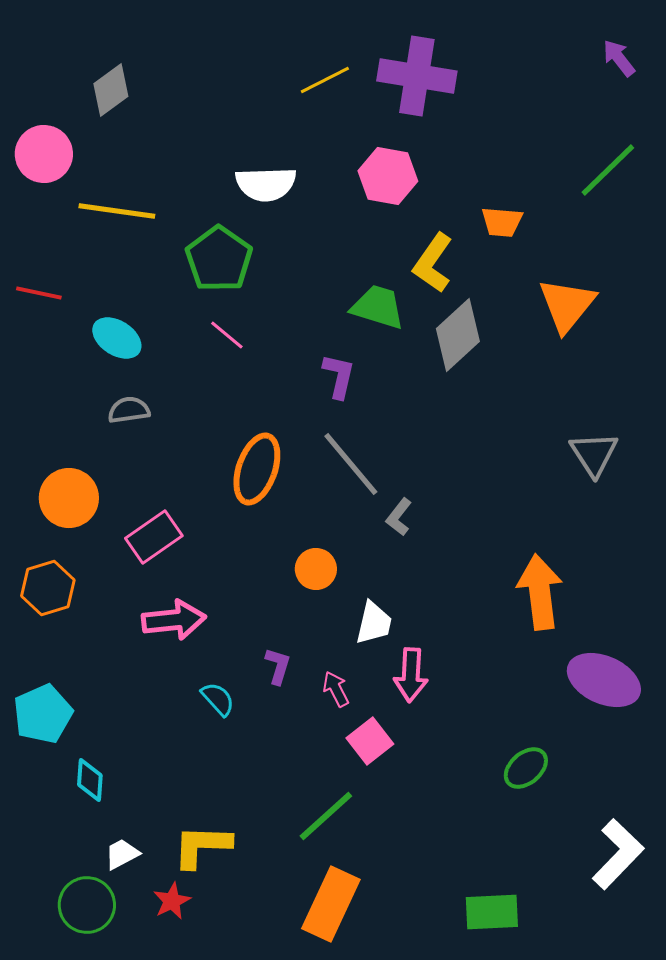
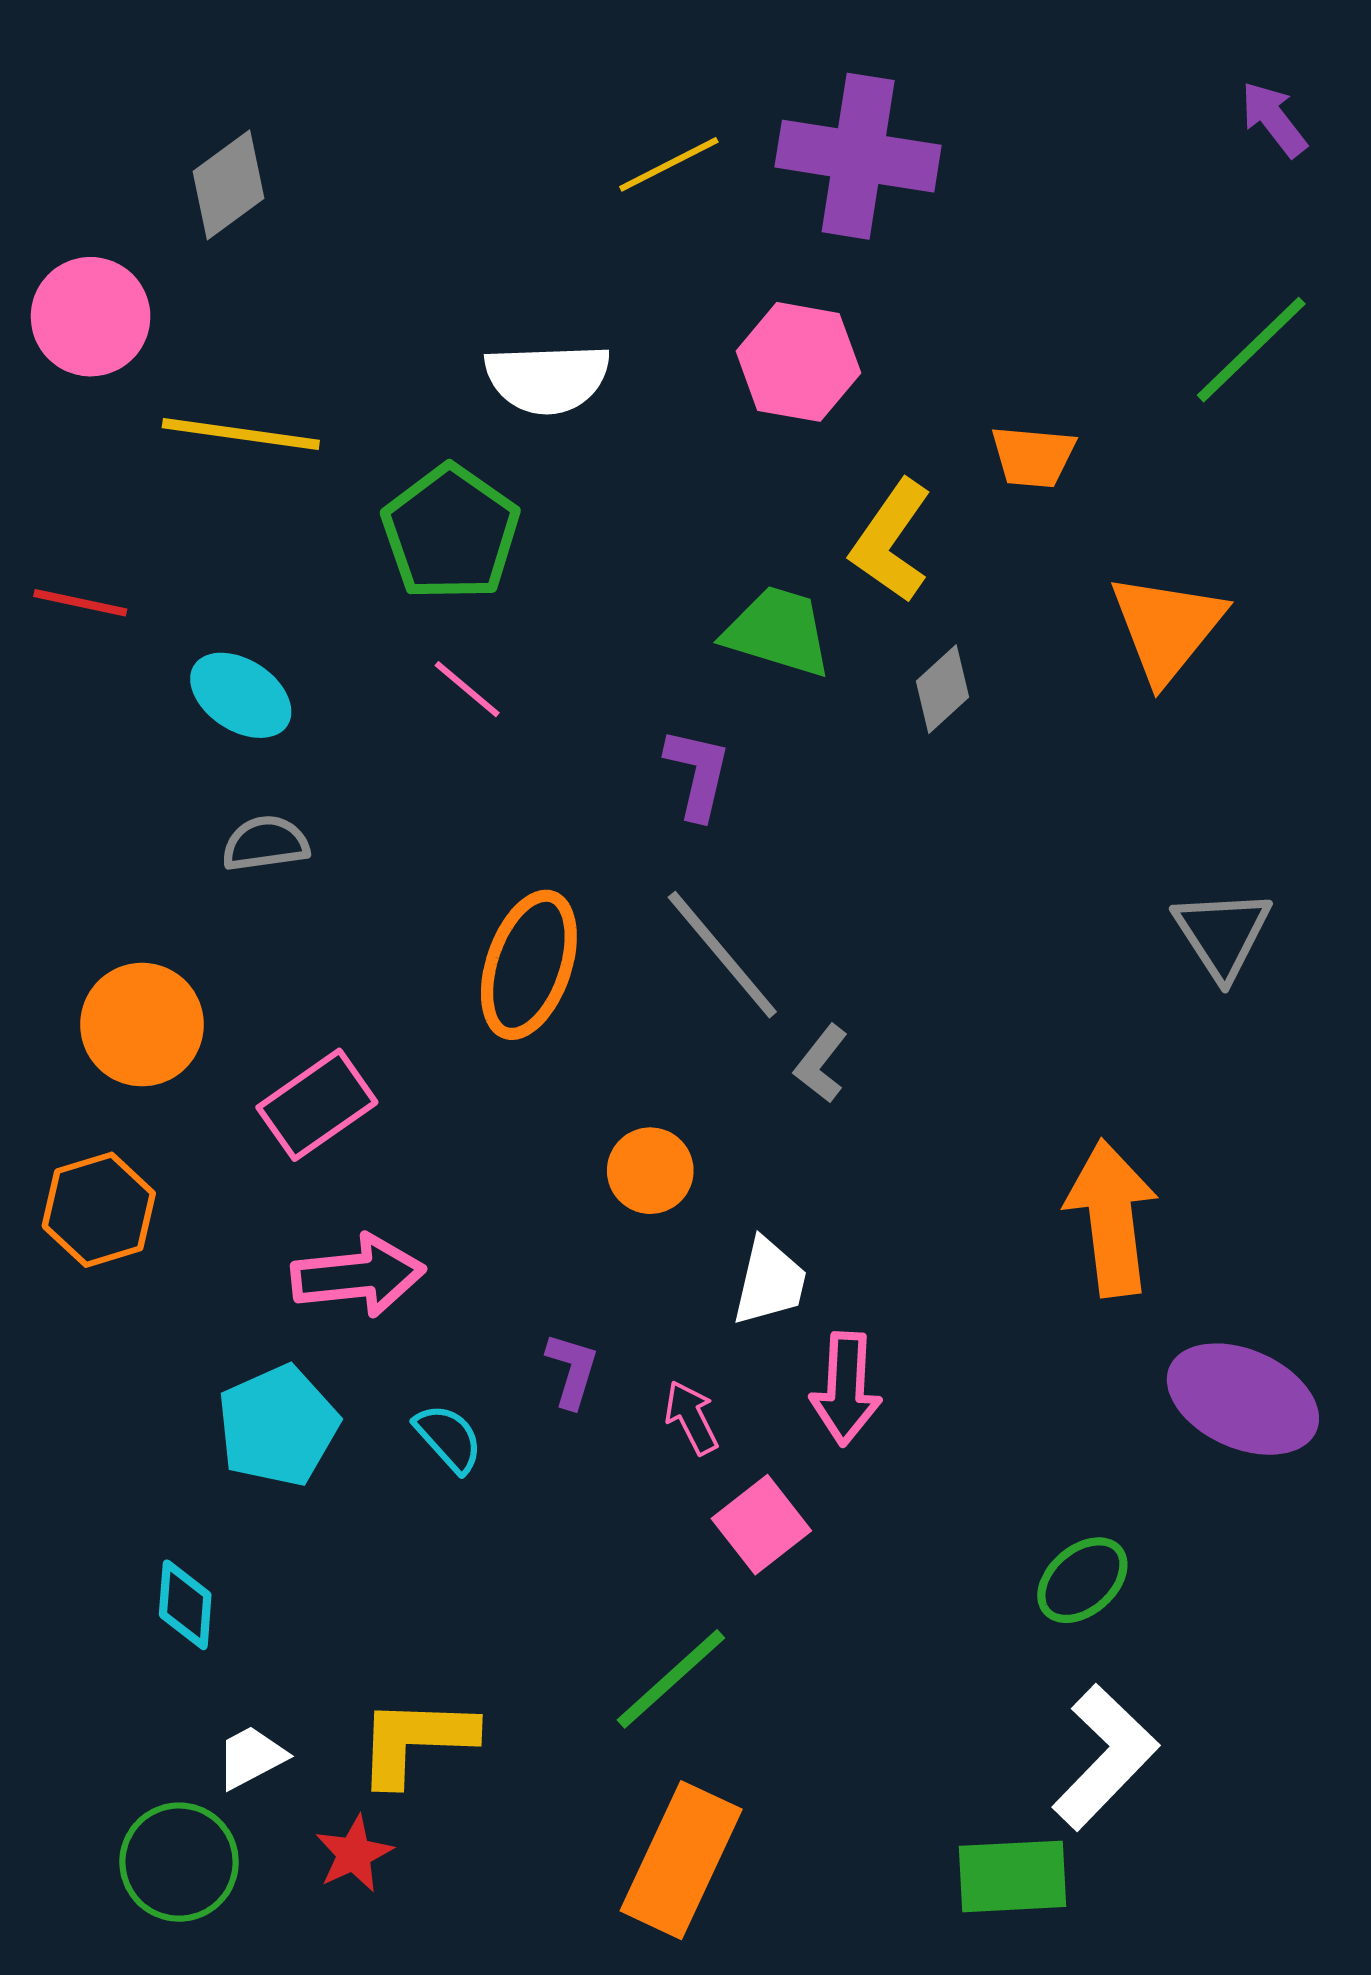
gray diamond: (458, 335) -> (942, 689), size x0.6
cyan pentagon: (43, 714) -> (278, 1426), moved
white L-shape: (618, 854) -> (1105, 1757), moved

